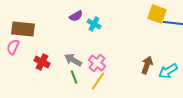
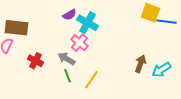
cyan cross: (94, 24) -> (87, 23), size x1.5
pink cross: (97, 63) -> (79, 43), moved

